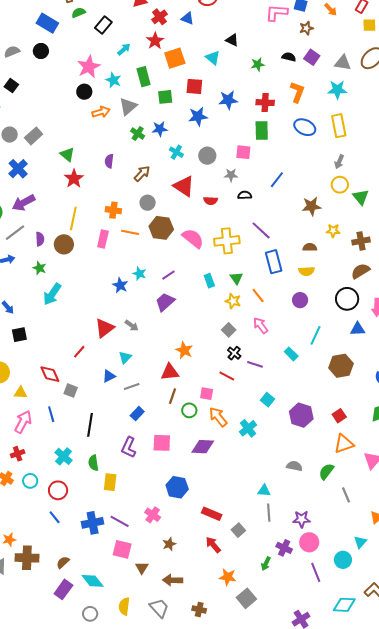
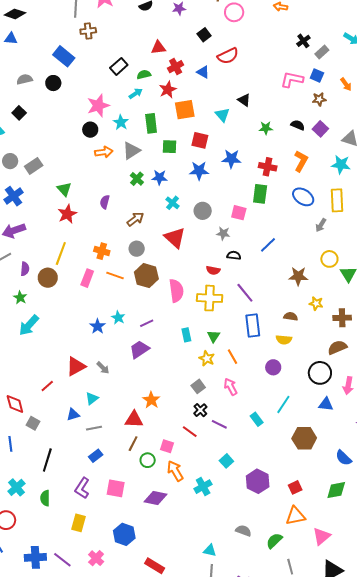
green semicircle: (79, 13) -> (144, 75), moved
gray arrow: (339, 162) -> (321, 225), moved
red semicircle: (211, 201) -> (213, 270), moved
pink semicircle: (193, 238) -> (176, 291), turned 35
yellow rectangle: (110, 482) -> (79, 523), moved

